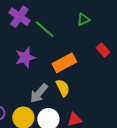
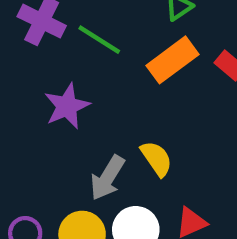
orange rectangle: (64, 63) -> (172, 60), moved

